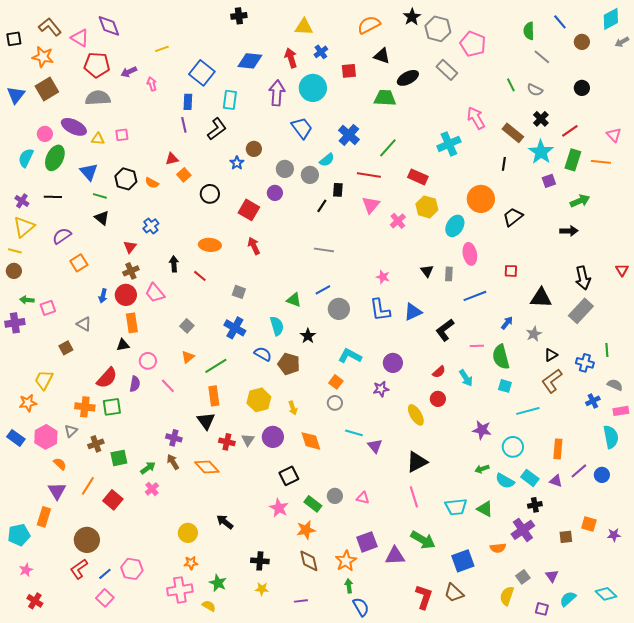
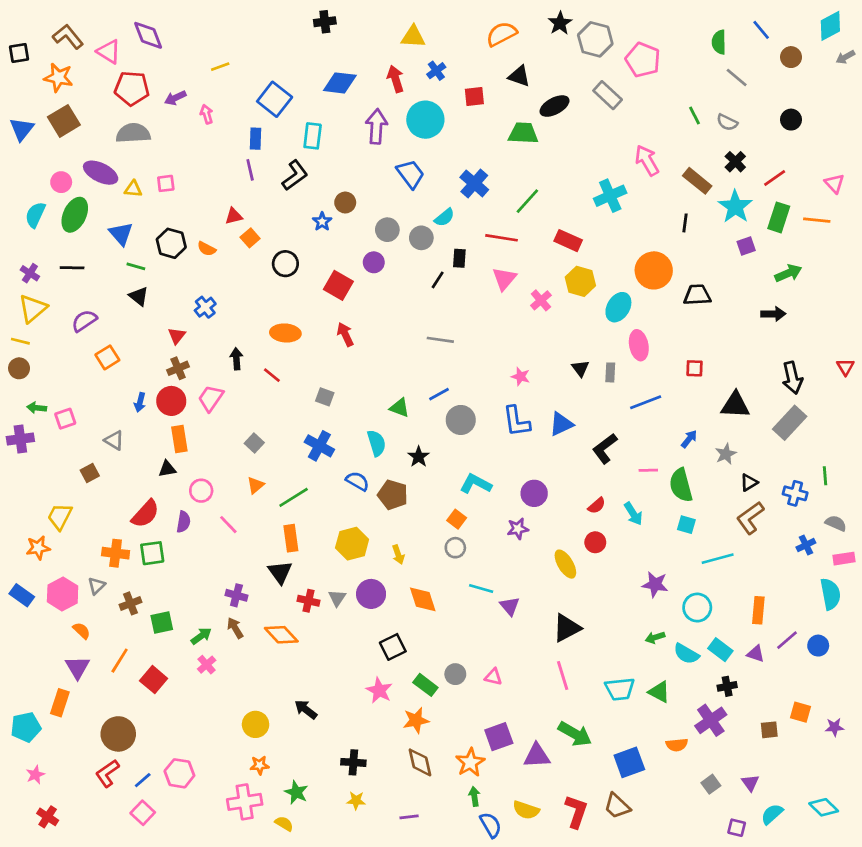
black trapezoid: (513, 217) -> (697, 295), turned 35
pink trapezoid: (155, 293) -> (211, 398), turned 75
yellow semicircle: (507, 596) -> (526, 810), moved, turned -90

